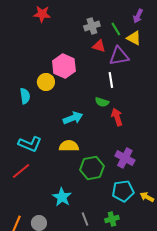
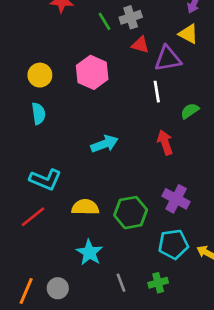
green line: (116, 29) -> (105, 21), moved
yellow circle: (46, 82) -> (40, 75), moved
green semicircle: (102, 102) -> (190, 111), moved, turned 128
yellow semicircle: (69, 146) -> (85, 207), moved

